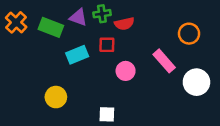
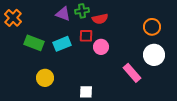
green rectangle: (51, 27) -> (34, 43), moved
pink rectangle: (164, 61) -> (132, 73), moved
pink circle: (126, 71) -> (101, 47), moved
white circle: (196, 82) -> (154, 55), moved

